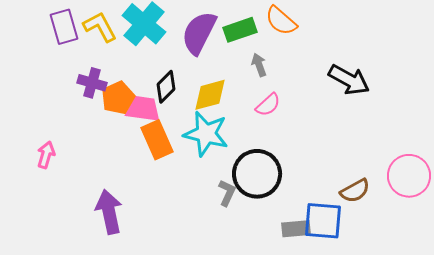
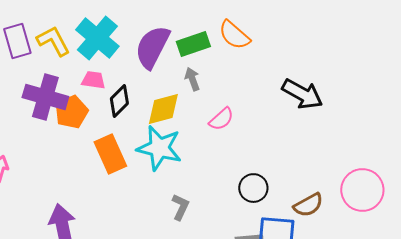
gray arrow: (259, 65) -> (192, 79), moved
purple cross: (92, 83) -> (45, 97), size x1.5
pink trapezoid: (143, 109) -> (93, 80), moved, size x0.7
black circle: (257, 174) -> (253, 188), moved, size x0.6

